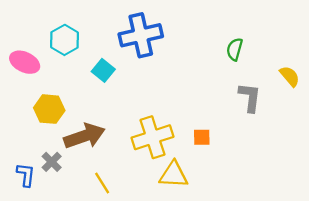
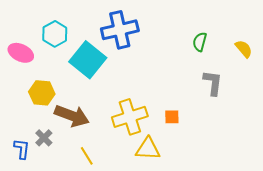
cyan square: (103, 70) -> (88, 60), size x1.8
yellow semicircle: (290, 76) -> (244, 49), moved
brown arrow: (84, 136) -> (72, 116), turned 40

